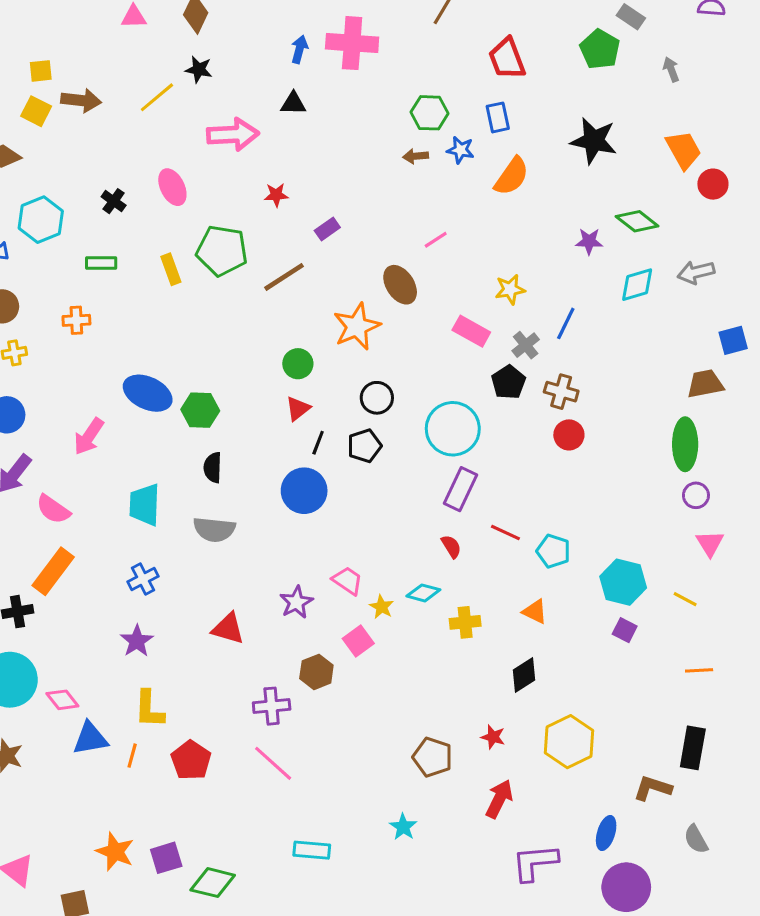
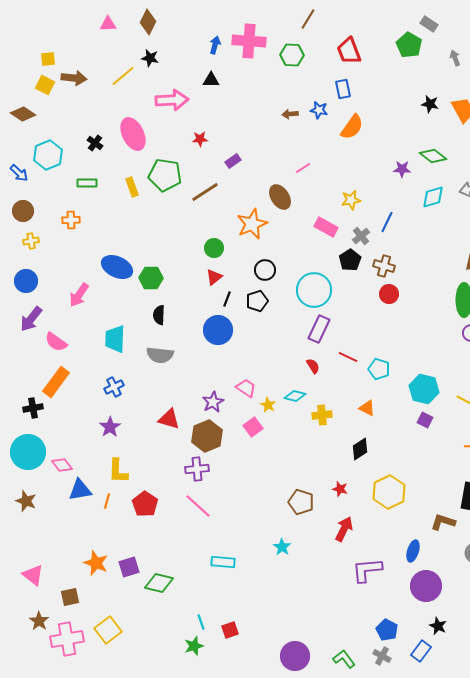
green hexagon: (430, 113) -> (292, 55), moved
black star: (594, 141) -> (430, 104), moved, size x0.6
pink ellipse: (172, 187) -> (133, 134), size x1.4
brown hexagon: (316, 672) -> (207, 436), moved, size x1.4

